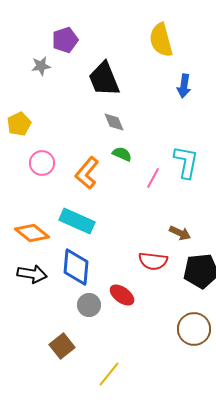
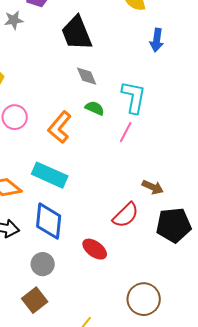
cyan L-shape: (186, 162) -> (134, 97), moved
red semicircle: (153, 261) -> (126, 215), turned -52
gray circle: (89, 305) -> (43, 264), moved
brown circle: (194, 329) -> (144, 299), moved

